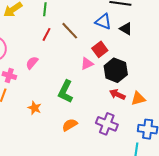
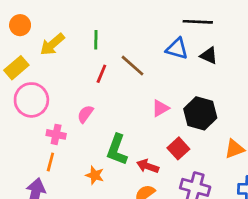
red square: (100, 49) -> (178, 148), moved
green L-shape: (65, 92) -> (117, 150), moved
red arrow: (117, 94) -> (148, 166), moved

